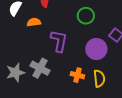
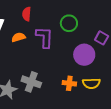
purple L-shape: (59, 41) -> (44, 37), moved
yellow semicircle: (99, 78) -> (91, 83), turned 102

